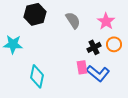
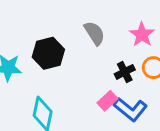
black hexagon: (35, 14) -> (48, 53), moved
pink rectangle: (82, 67) -> (107, 101), turned 56

